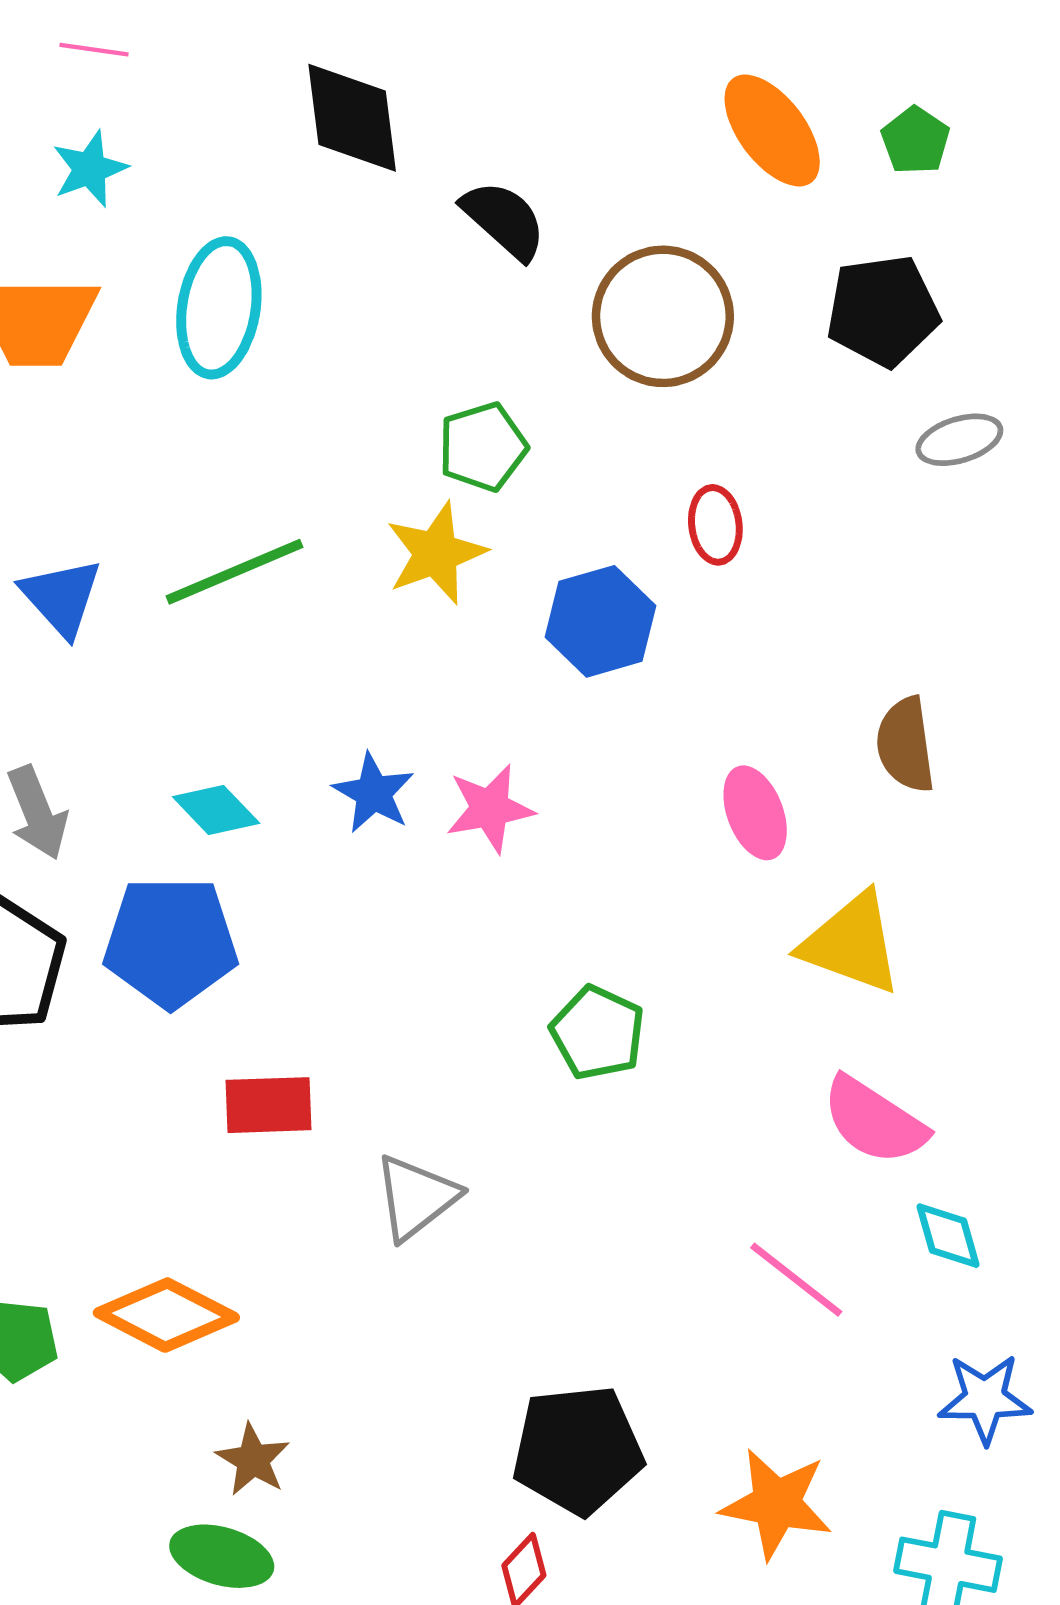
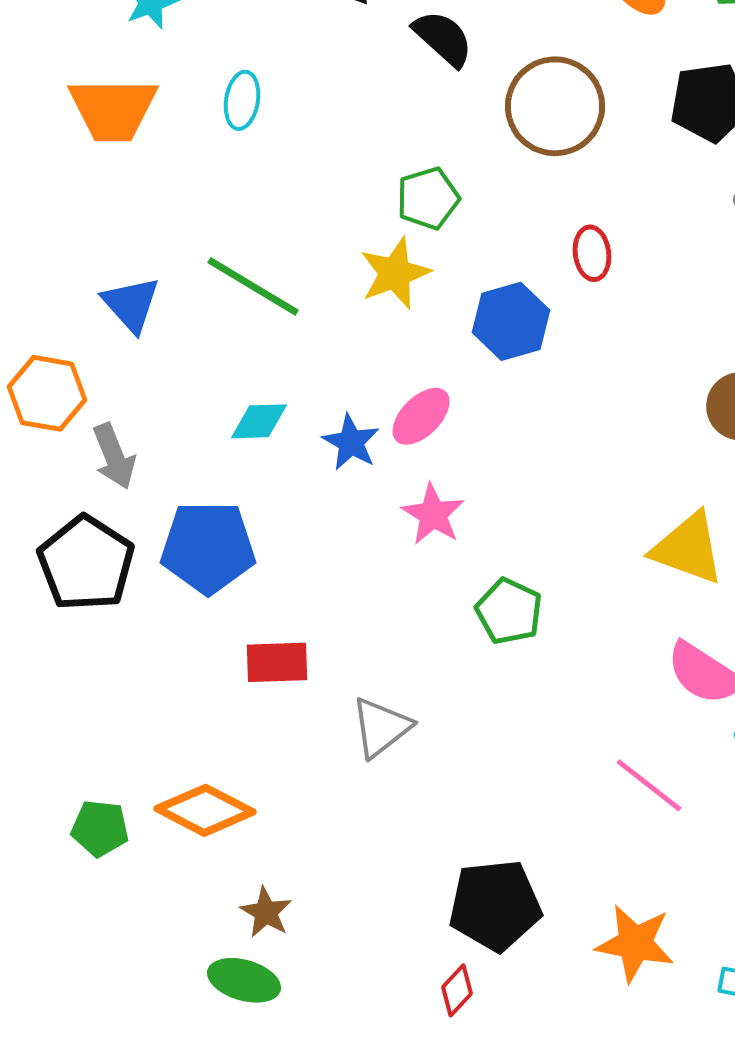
cyan ellipse: (219, 308) -> (242, 100), size x0.6
green line: (234, 572) -> (253, 286), turned 54
pink star: (490, 809) -> (433, 514), moved, turned -30
cyan diamond: (216, 810) -> (259, 421), moved, turned -48
pink ellipse: (755, 813) -> (421, 416), moved, turned 66

